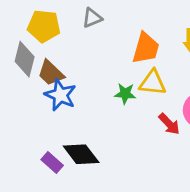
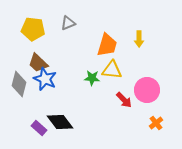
gray diamond: (25, 59) -> (19, 84), moved

